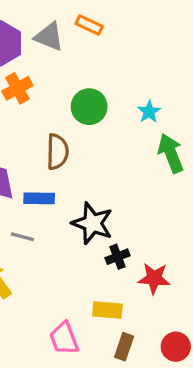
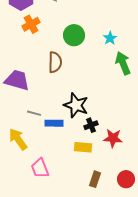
blue rectangle: (39, 198) -> (54, 123), moved
yellow rectangle: (107, 310) -> (83, 147), moved
pink trapezoid: (64, 338) -> (40, 168), moved

